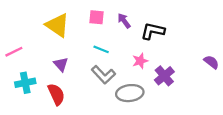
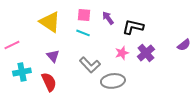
cyan line: (101, 49) -> (83, 33), moved
purple semicircle: (211, 62) -> (184, 45), moved, turned 104
purple cross: (164, 76) -> (146, 53), moved

